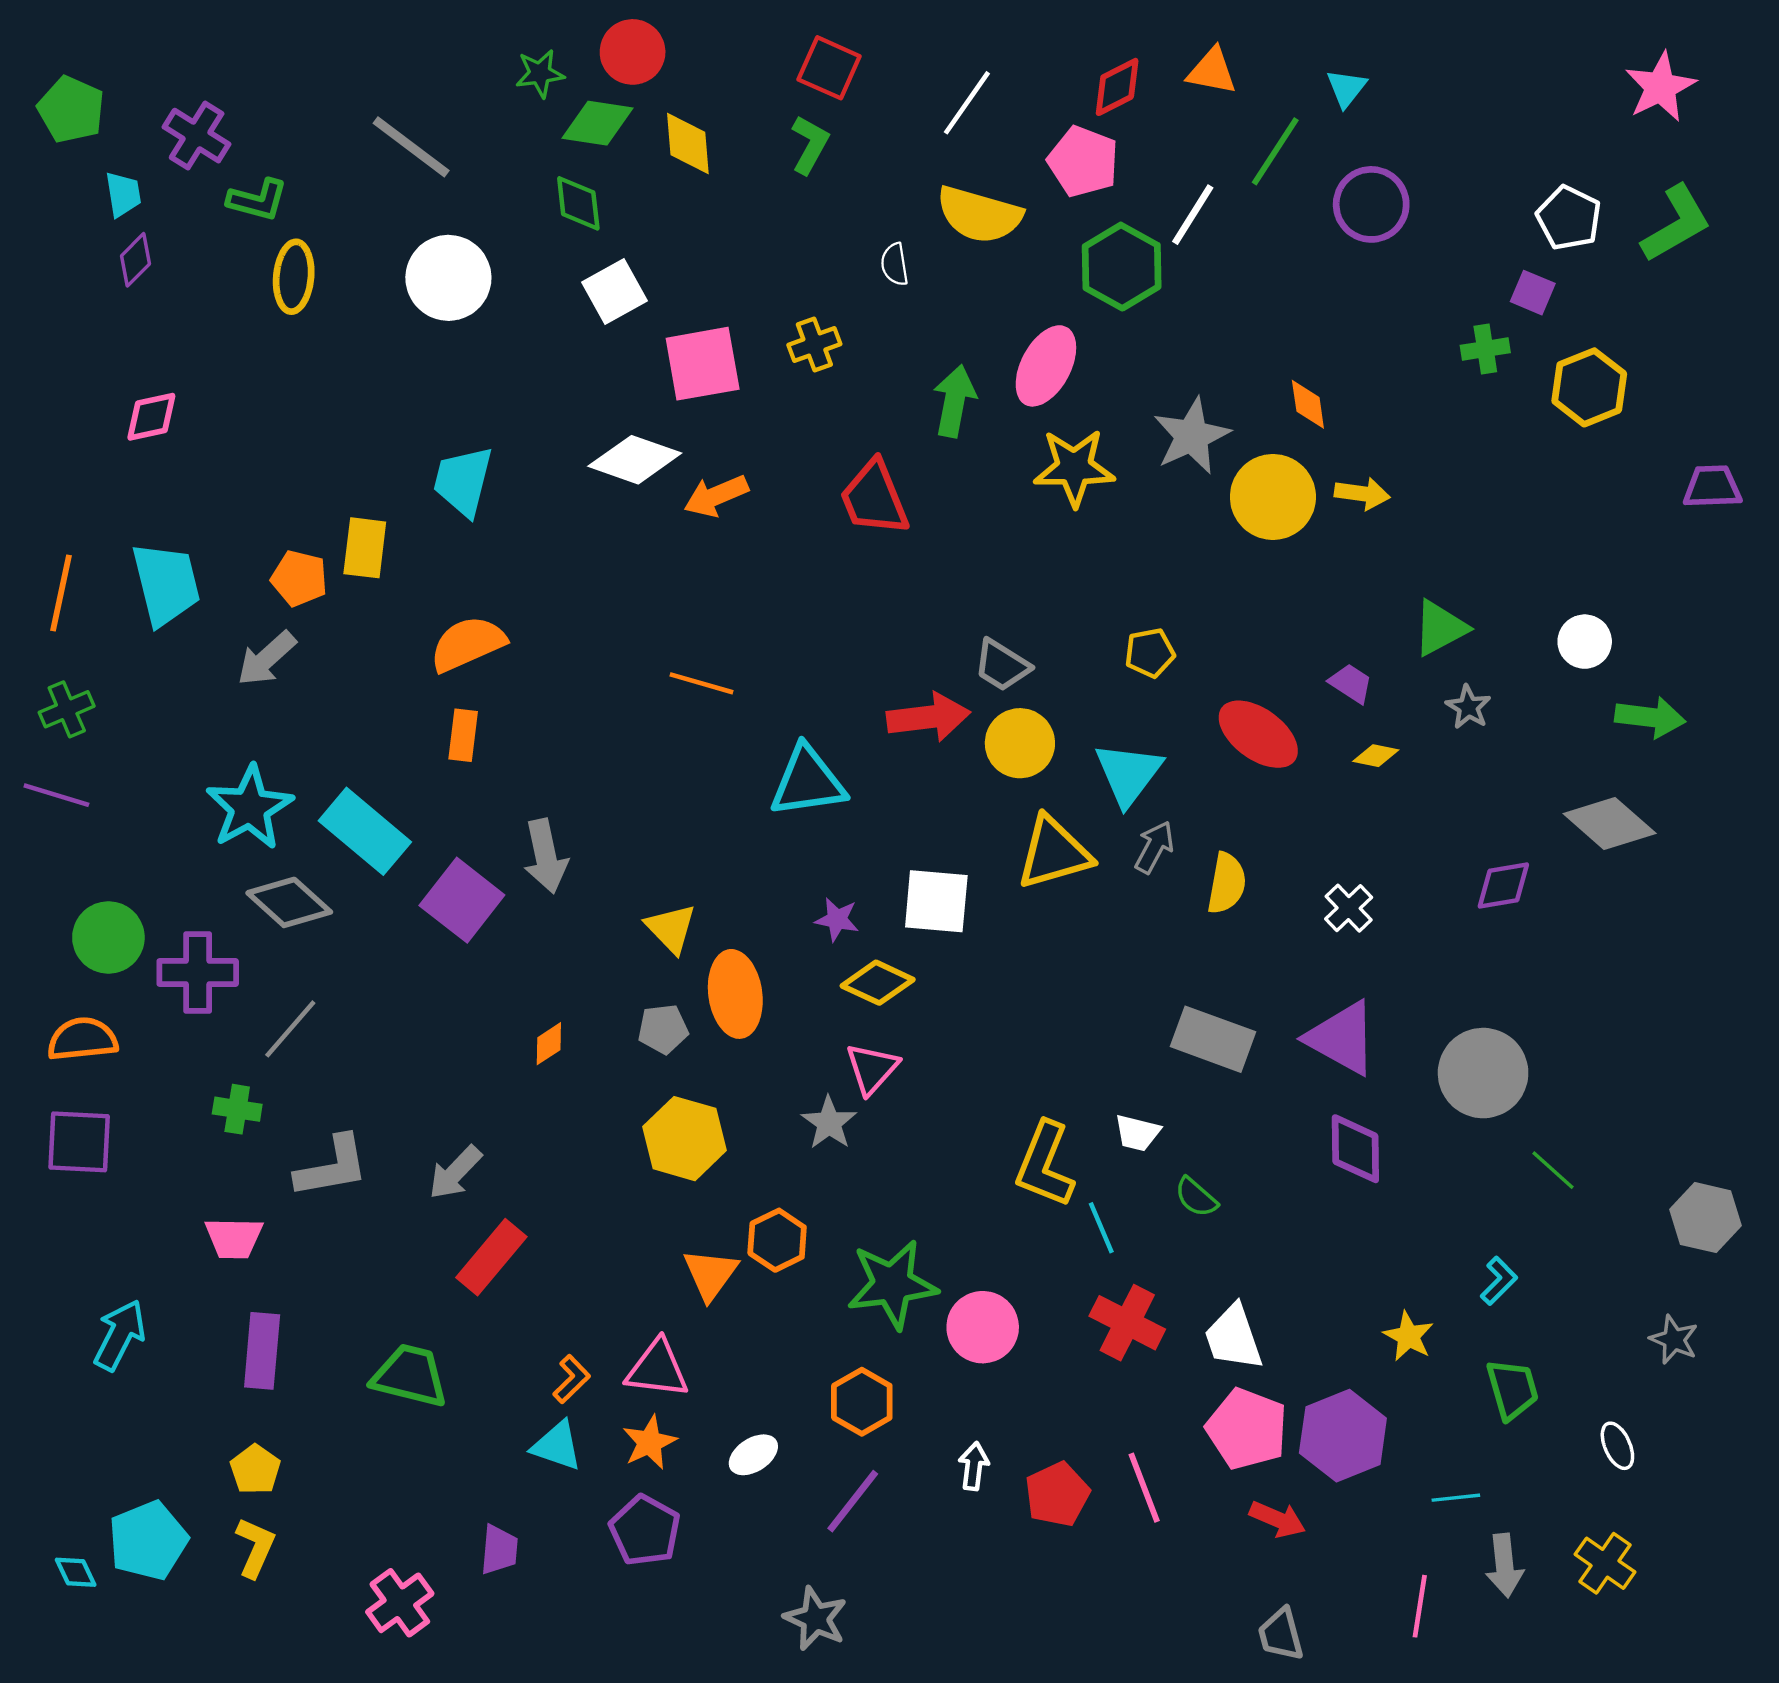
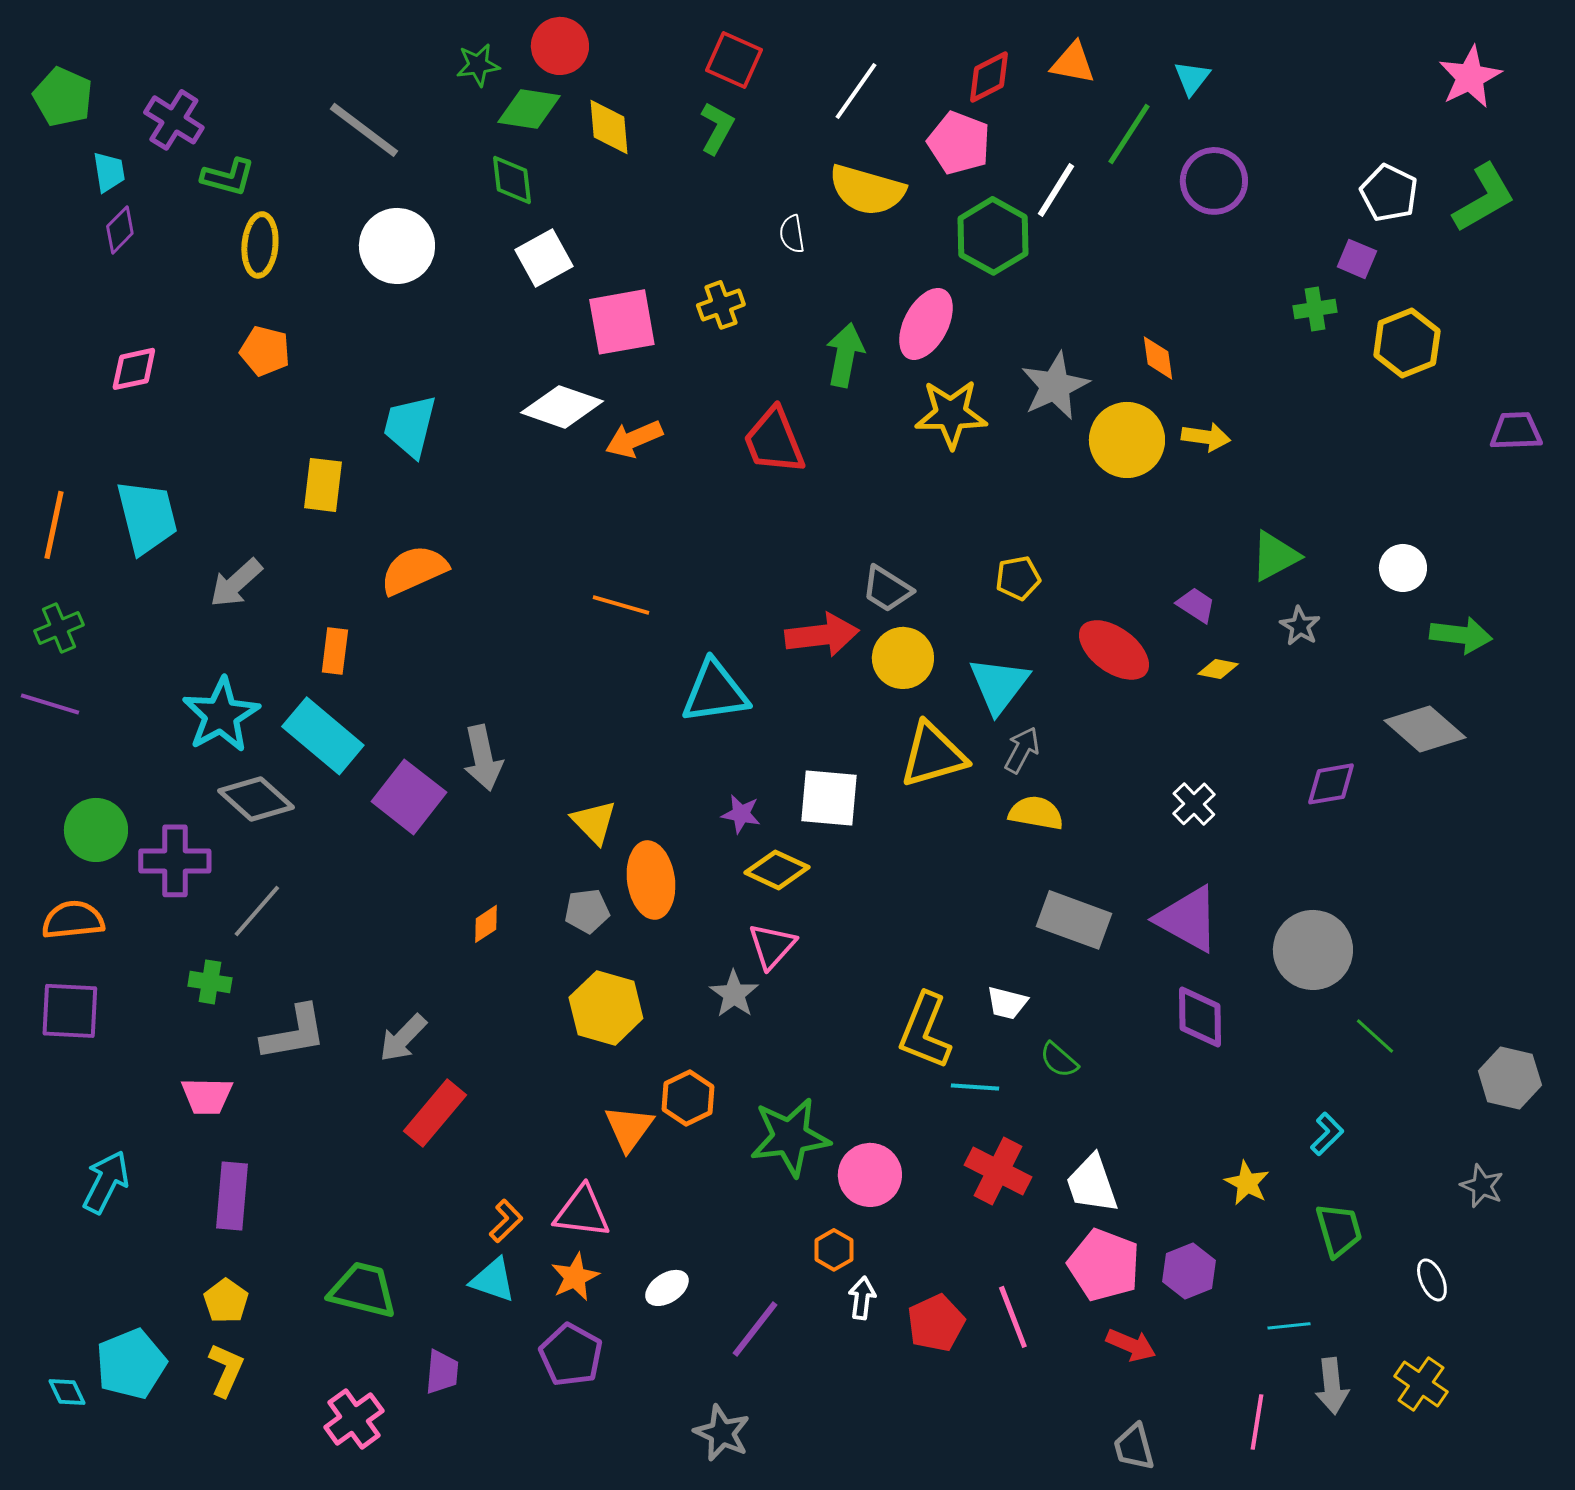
orange pentagon: (299, 578) -> (265, 351), moved
orange rectangle: (463, 735) -> (335, 651), moved
yellow semicircle: (1227, 883) -> (1036, 813), moved, turned -90
cyan line: (1101, 1228) -> (975, 1087), turned -63
green trapezoid: (410, 1376) -> (363, 1290), moved
orange hexagon: (862, 1402) -> (834, 1250), moved, size x0.7
purple hexagon: (1343, 1436) -> (1189, 1271), size x0.7

